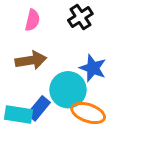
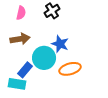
orange ellipse: (88, 113) -> (70, 69), moved, turned -35
cyan rectangle: (19, 115) -> (17, 84), moved

